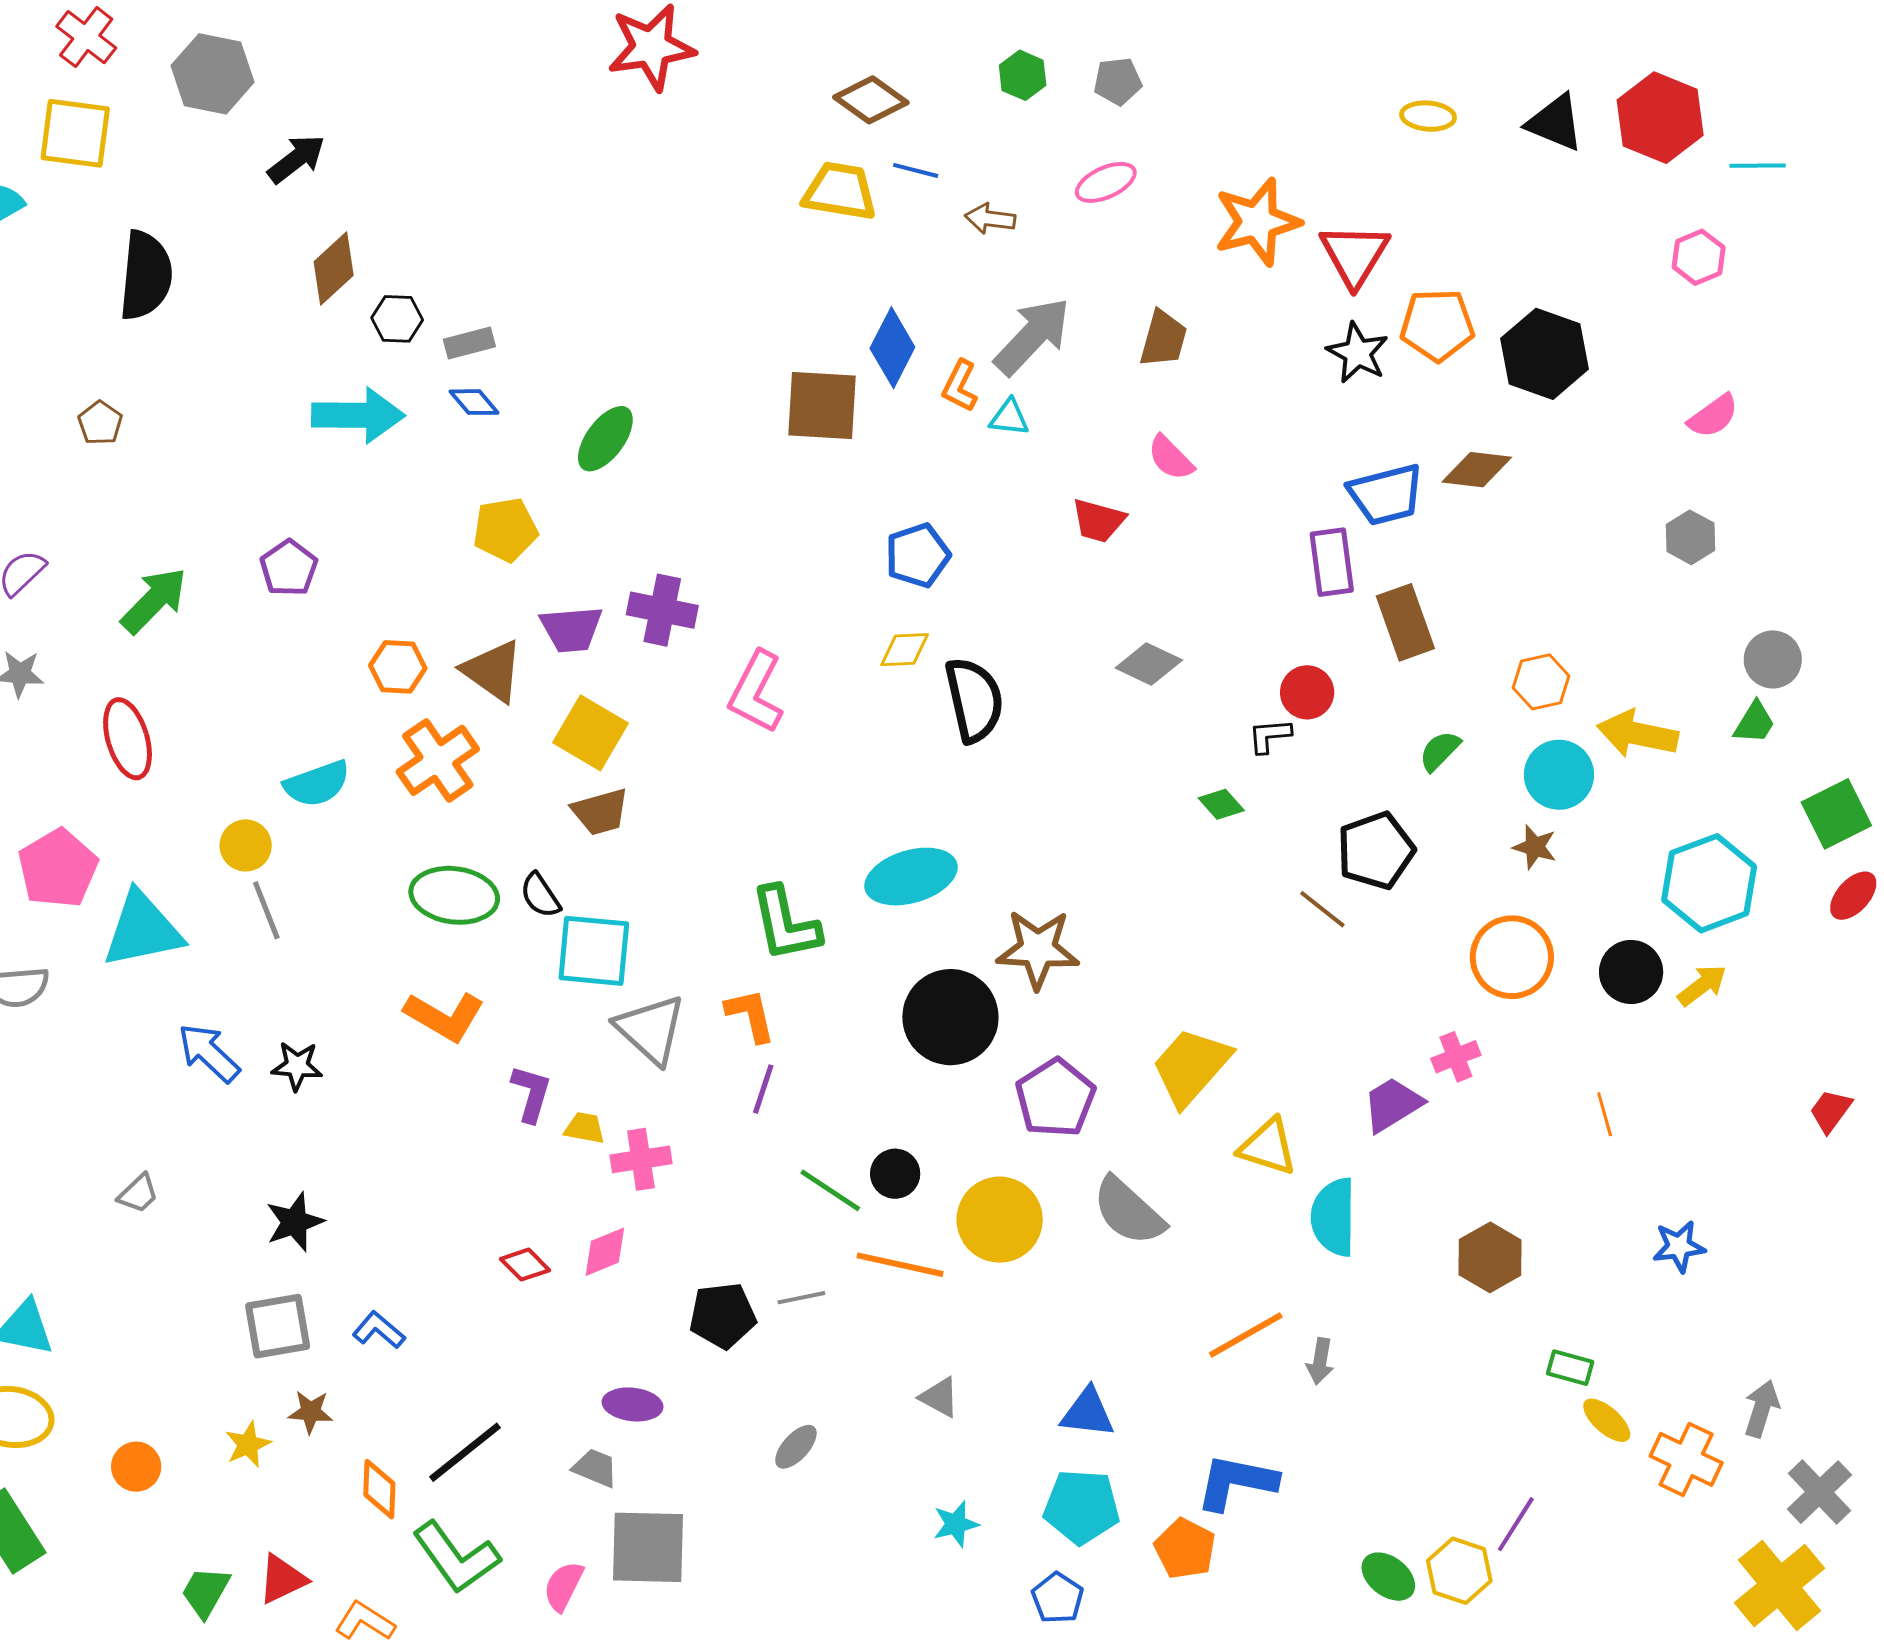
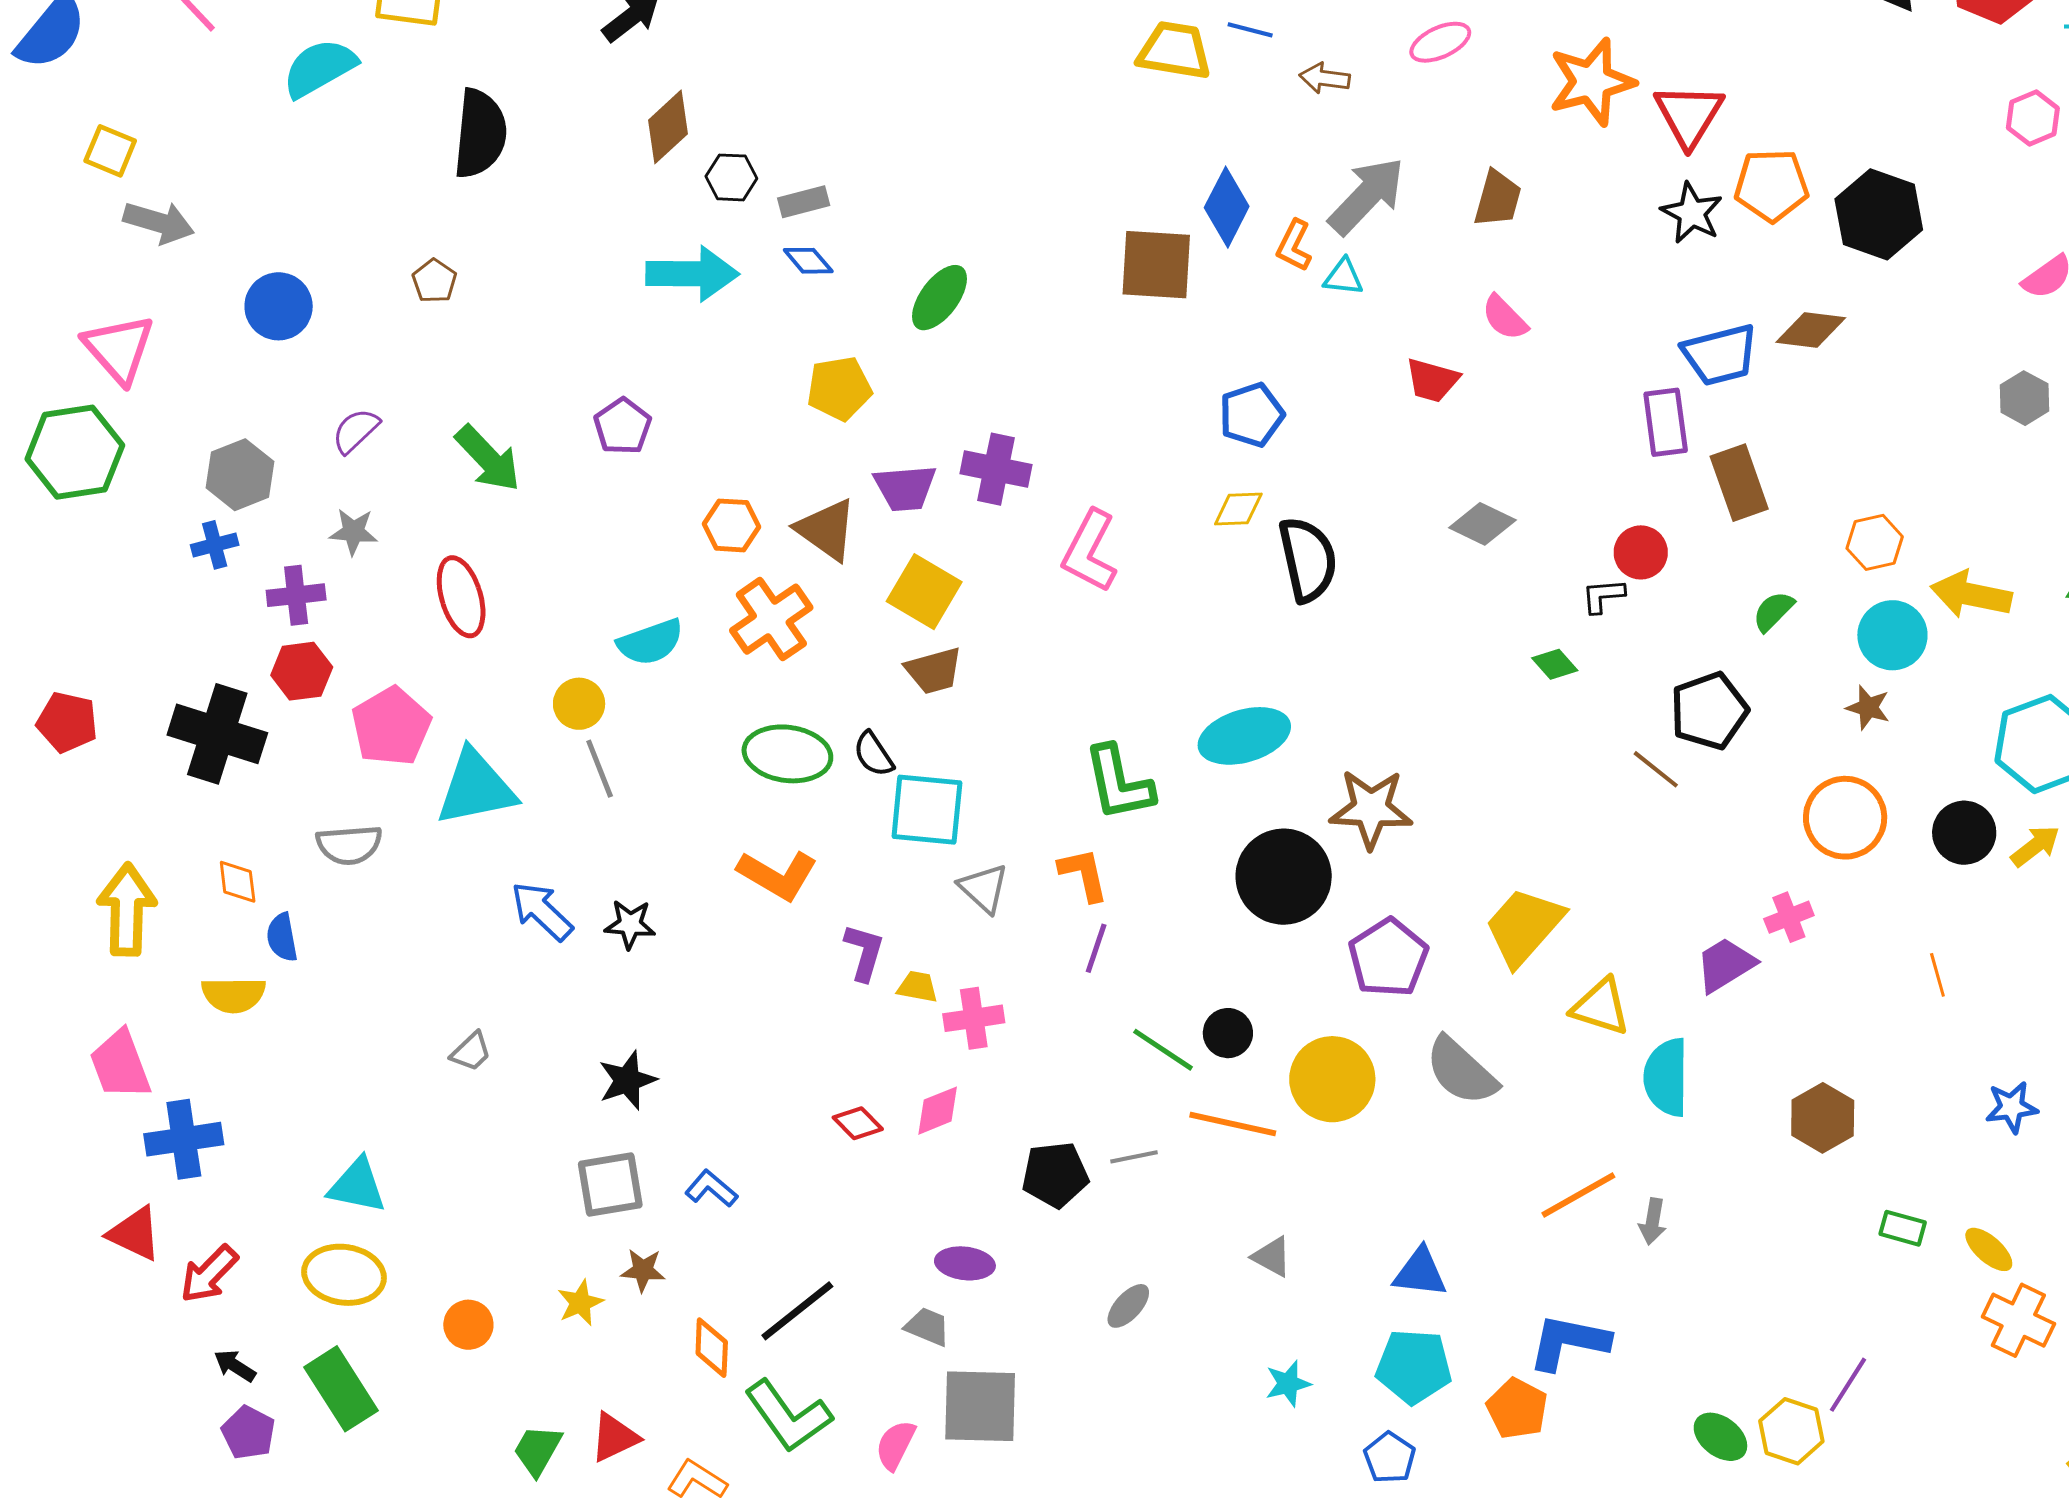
green arrow: (154, 600) -> (488, 459), turned 92
gray triangle: (651, 1029) -> (984, 888), size x0.7
yellow ellipse: (1607, 1420) -> (1989, 1249), moved

